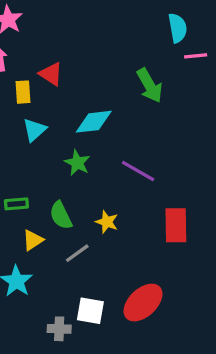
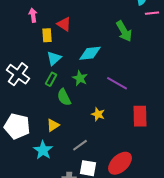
green rectangle: (16, 204) -> (51, 79), moved, turned -56
green semicircle: (61, 215) -> (64, 97), moved
gray line: (77, 253) -> (80, 145), moved

